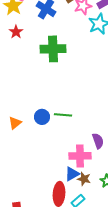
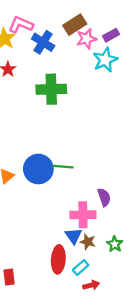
blue circle: (42, 117) -> (38, 169), size x1.6
blue triangle: (72, 174) -> (74, 236), turned -35

